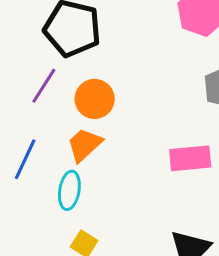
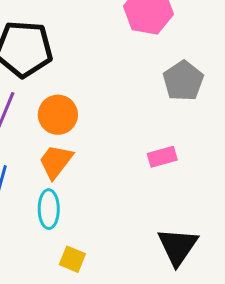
pink rectangle: (190, 158) -> (162, 157), size x0.7

